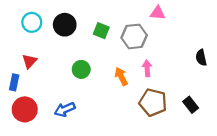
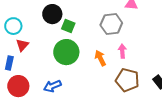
cyan circle: (32, 22) -> (13, 26), moved
green square: (101, 31) -> (68, 26), moved
green circle: (81, 69) -> (66, 52), size x1.6

